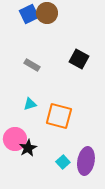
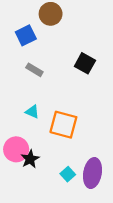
blue square: (29, 14) -> (26, 35), moved
cyan triangle: (30, 104) -> (32, 112), turned 40

